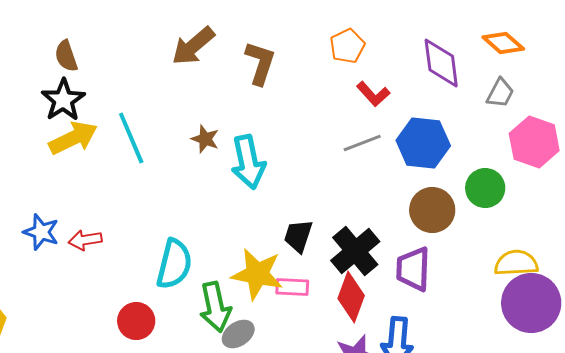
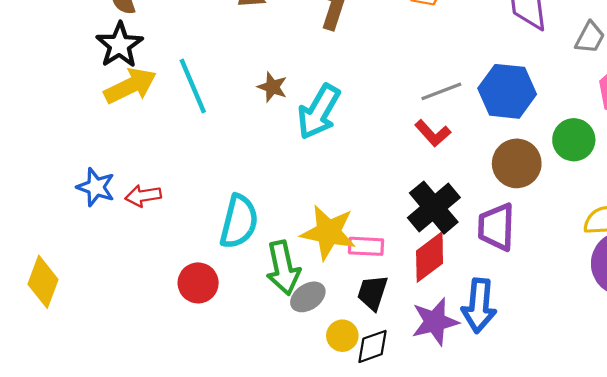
red L-shape: (373, 94) -> (433, 133), moved
cyan arrow: (248, 162) -> (319, 112), turned 42
black trapezoid: (298, 236) -> (372, 293), moved
red diamond: (351, 297) -> (430, 257), turned 33

